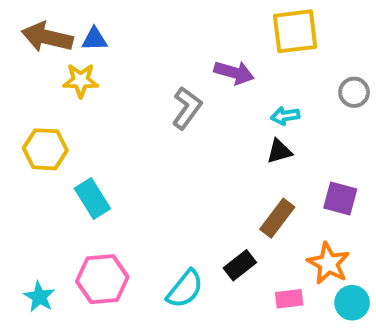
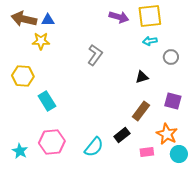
purple arrow: (234, 73) -> (119, 17), moved
gray circle: (354, 92) -> (171, 57), moved
cyan arrow: (285, 116) -> (150, 41), moved

